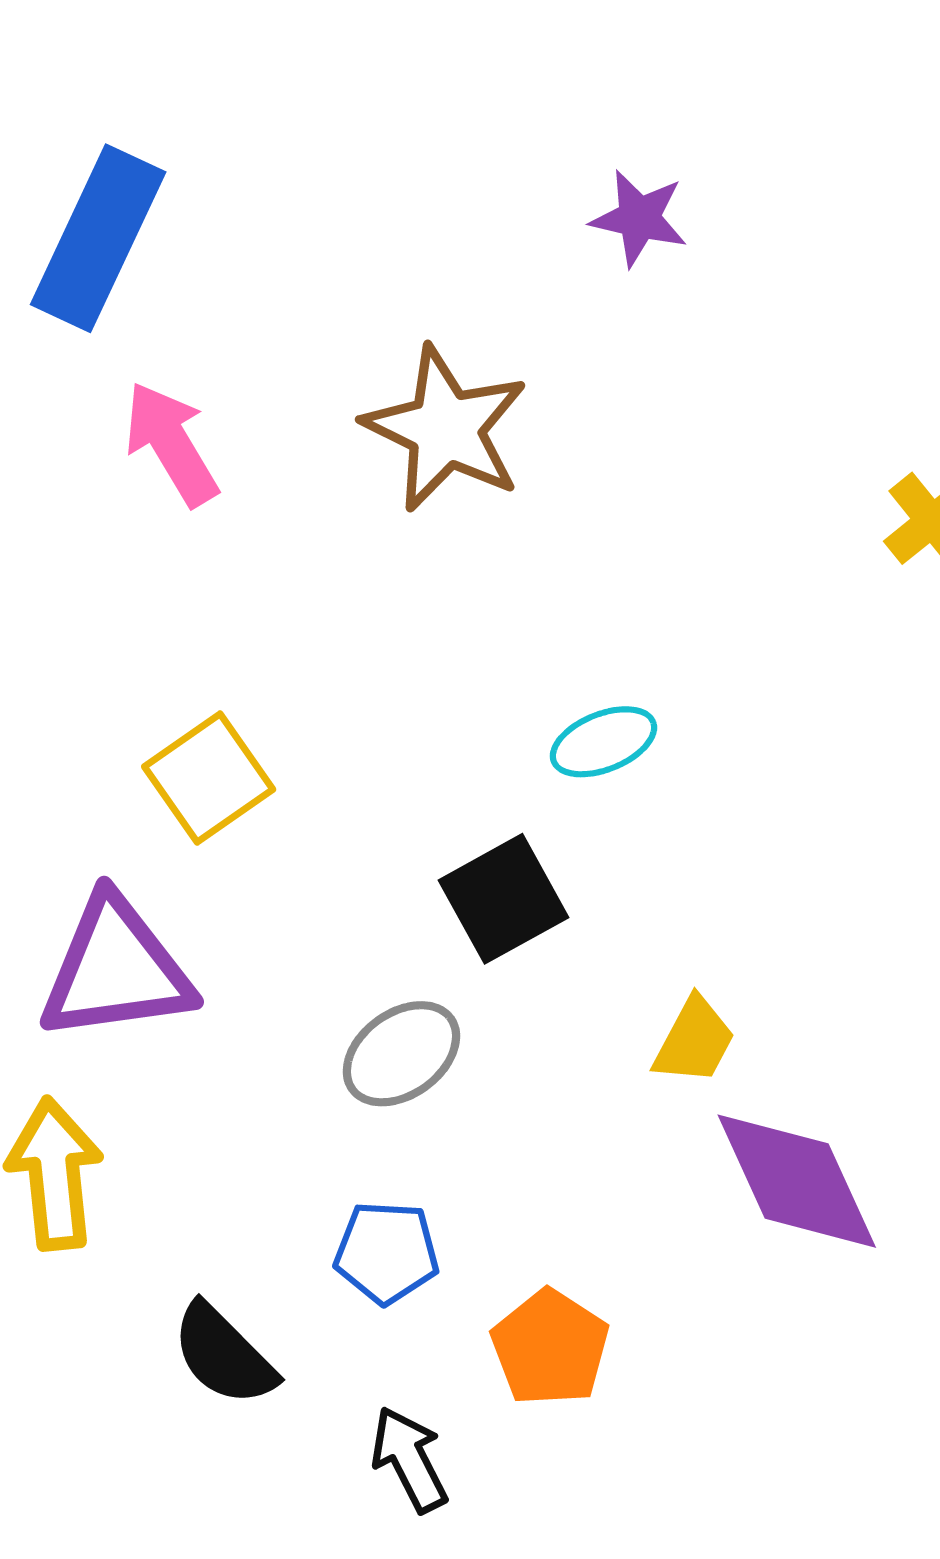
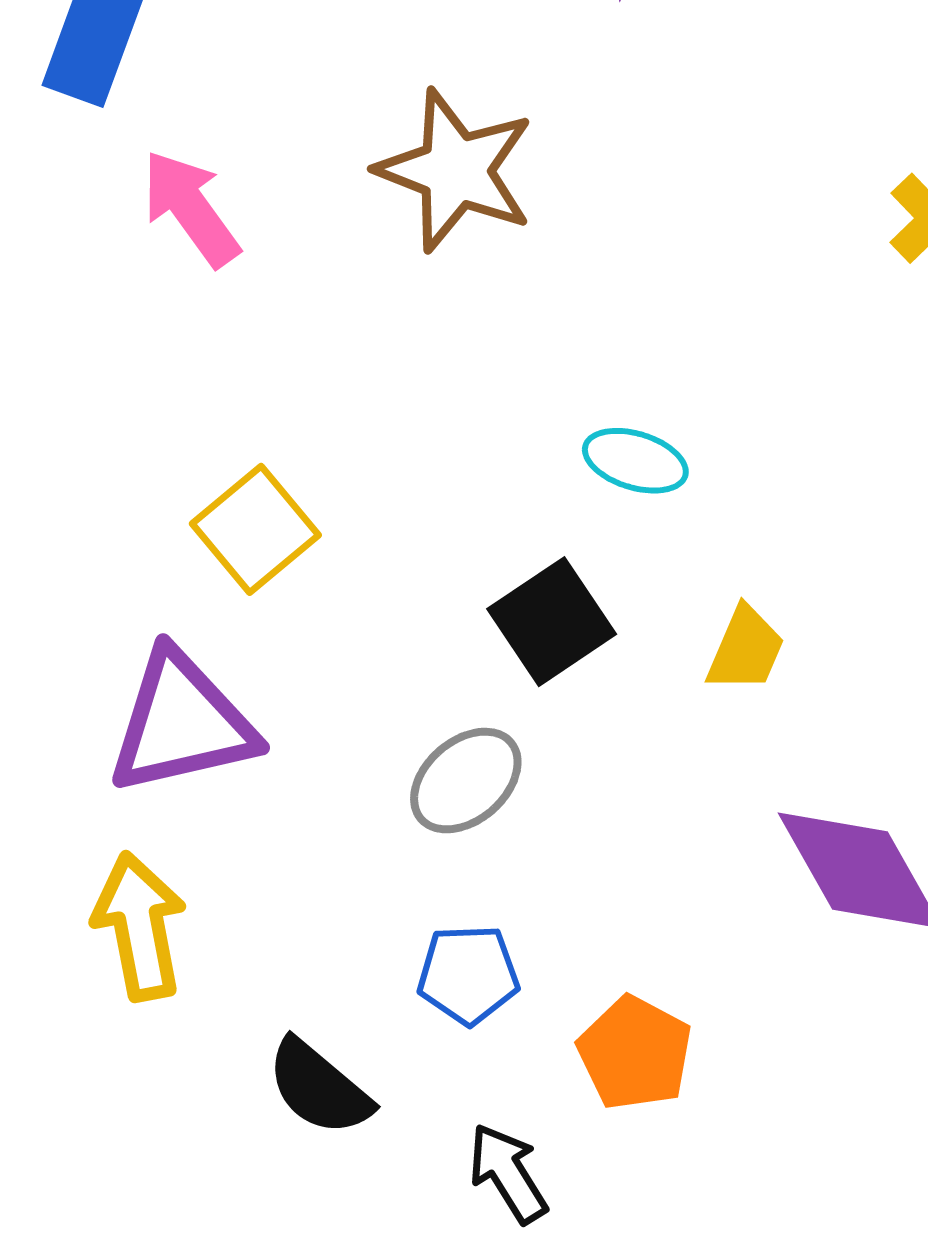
cyan ellipse: (603, 742) -> (635, 461), turned 44
yellow trapezoid: (694, 1041) -> (746, 649), moved

